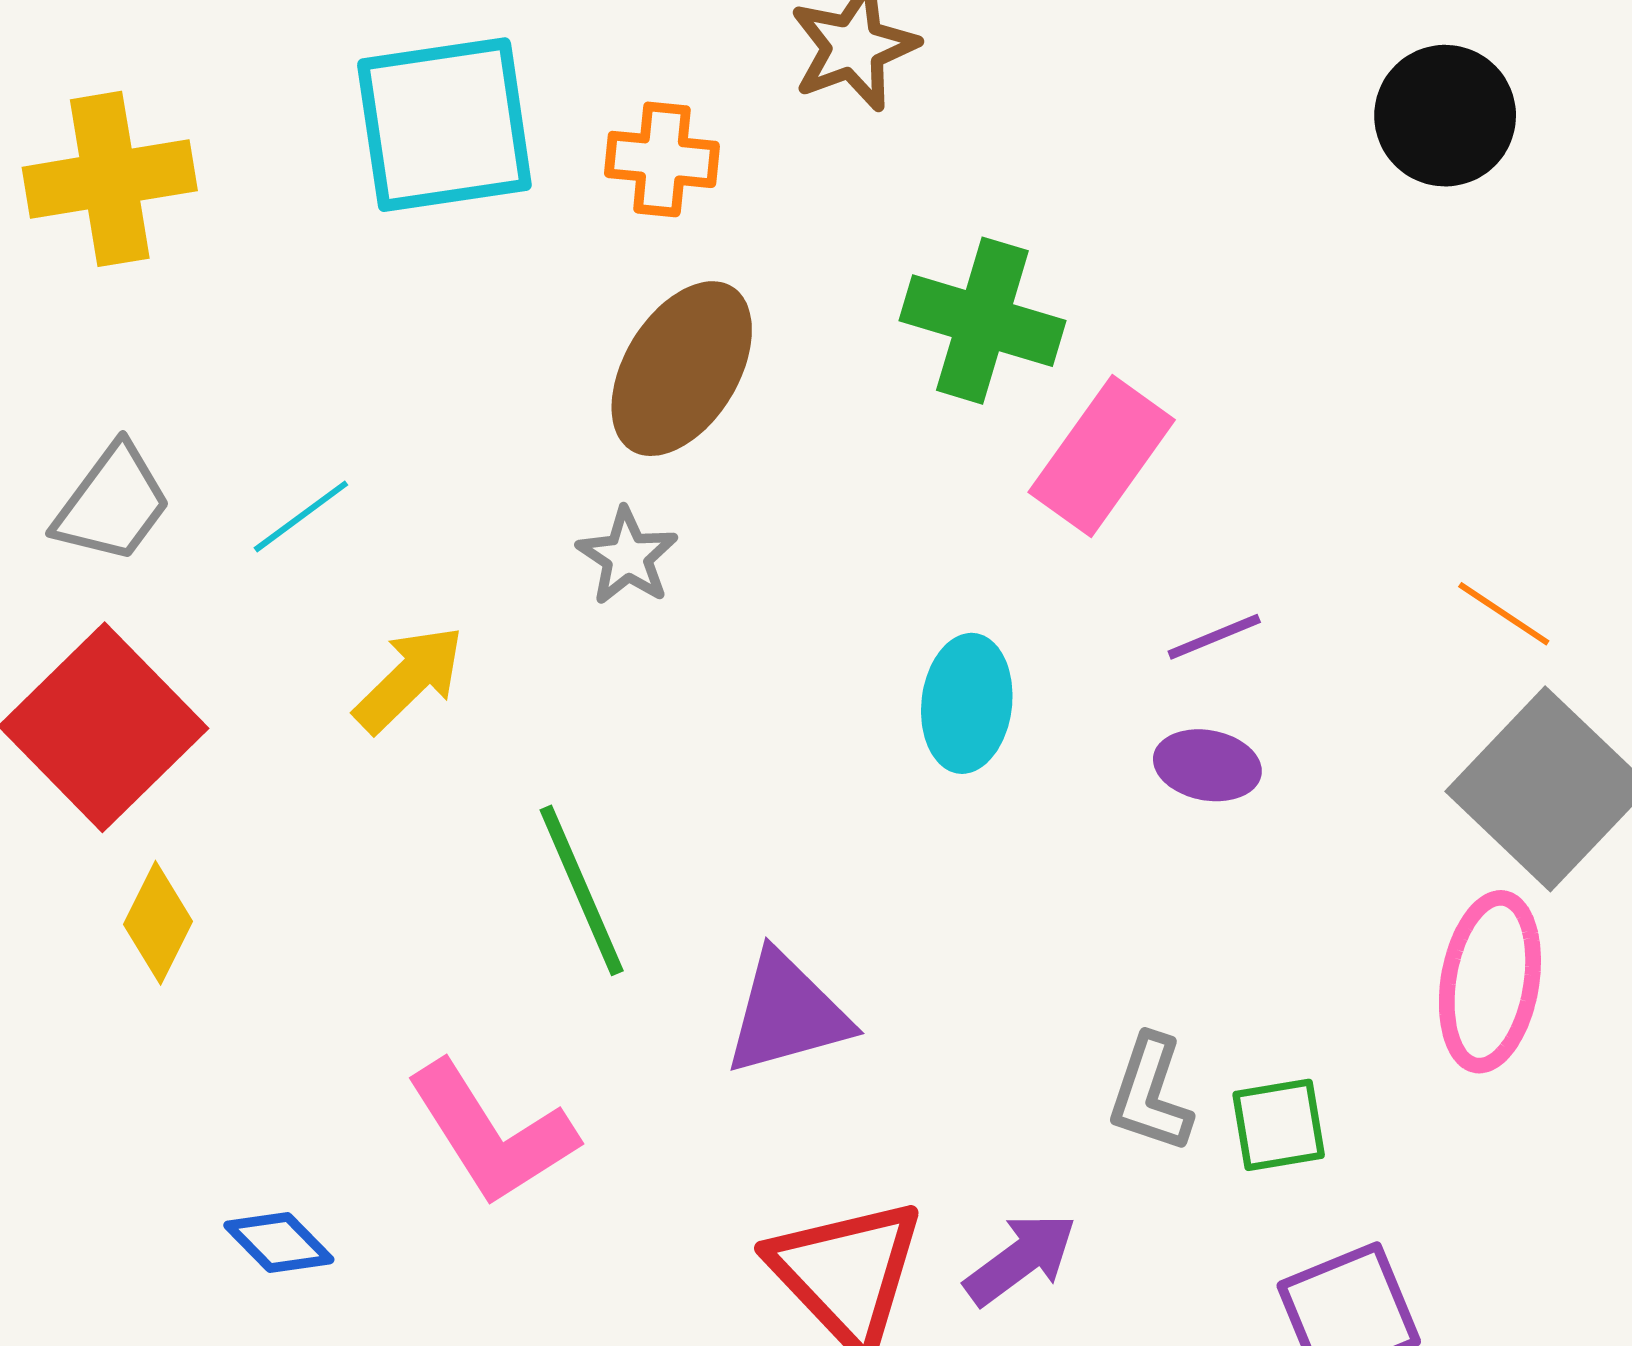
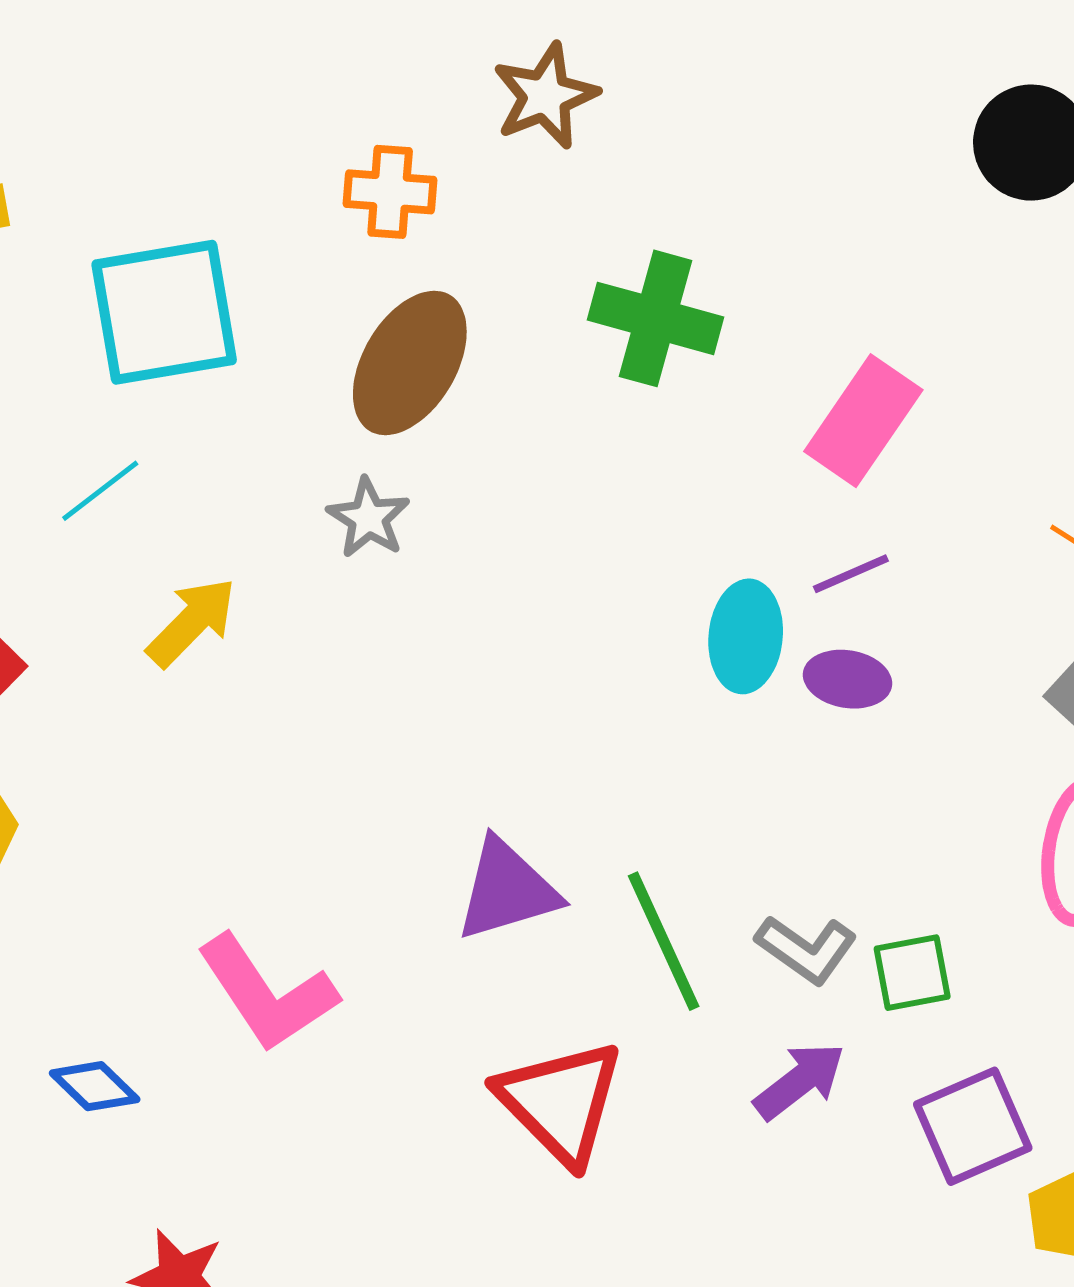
cyan square: (444, 125) -> (164, 312), moved
pink rectangle: (1102, 456) -> (863, 421), moved
cyan ellipse: (967, 703) -> (746, 636), moved
green line: (582, 890) -> (664, 941), moved
gray L-shape: (1150, 1094) -> (806, 949), turned -72
purple arrow: (1021, 1259) -> (800, 1081), moved

